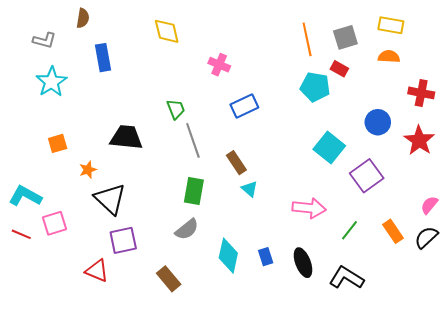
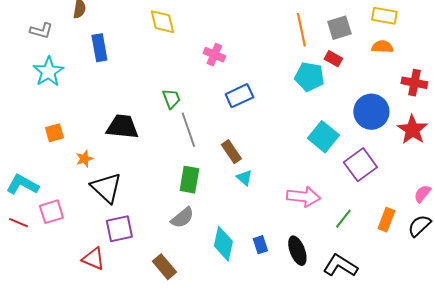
blue circle: (378, 122) -> (371, 112), size x1.4
orange rectangle: (393, 231) -> (386, 220), turned 55

